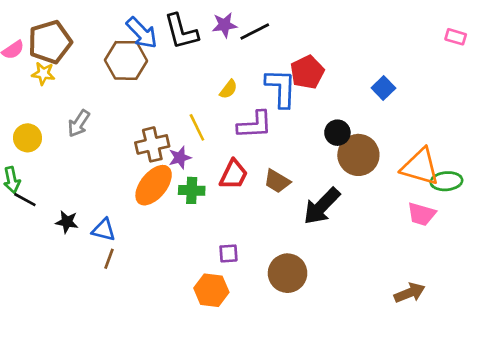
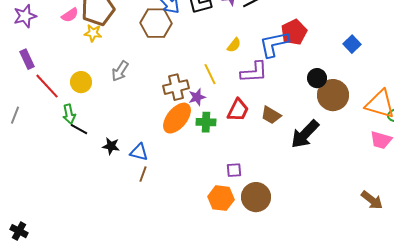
blue L-shape: (281, 88) -> (274, 44), turned -104
brown circle: (288, 273) -> (256, 197), moved
brown arrow: (410, 293) -> (372, 200), turned 60

